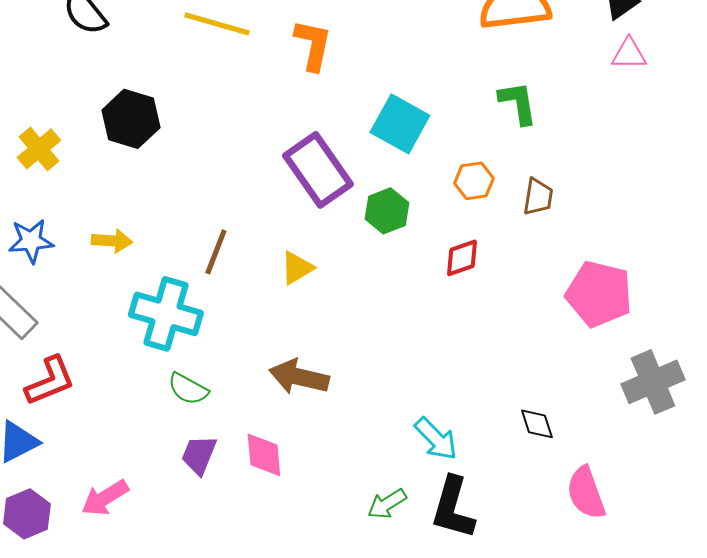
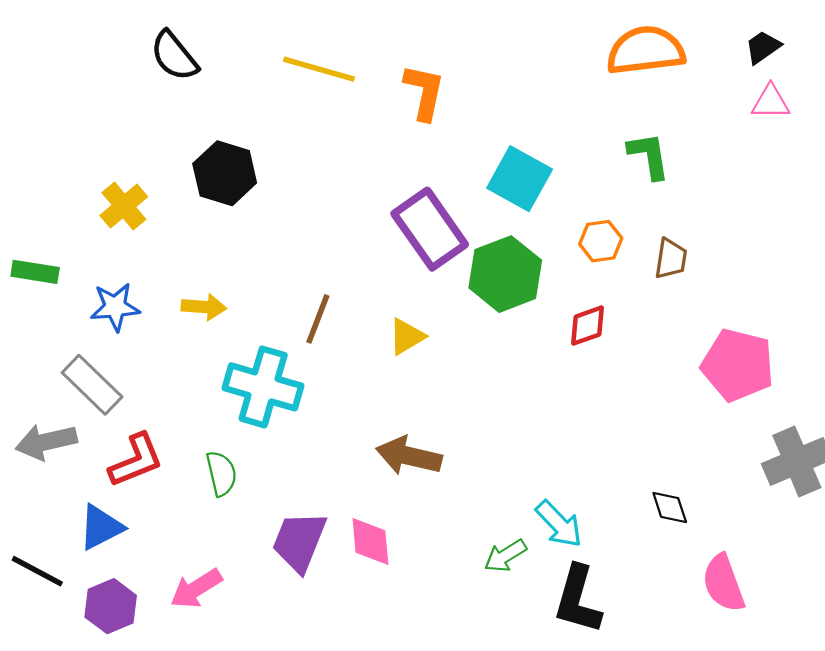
green hexagon: (387, 211) -> (505, 274), size x1.5
green semicircle: (188, 389) -> (221, 474), moved, turned -132
purple trapezoid: (199, 455) -> (299, 541), size x1.4
green arrow: (387, 504) -> (505, 556), moved

